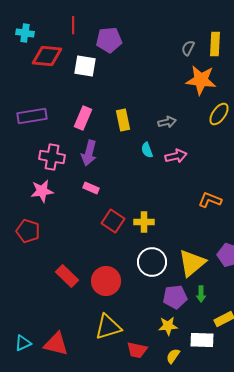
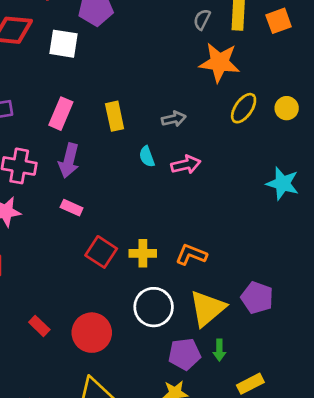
orange L-shape: (210, 200) -> (191, 255), moved
red rectangle: (67, 276) -> (39, 326), size x0.7

